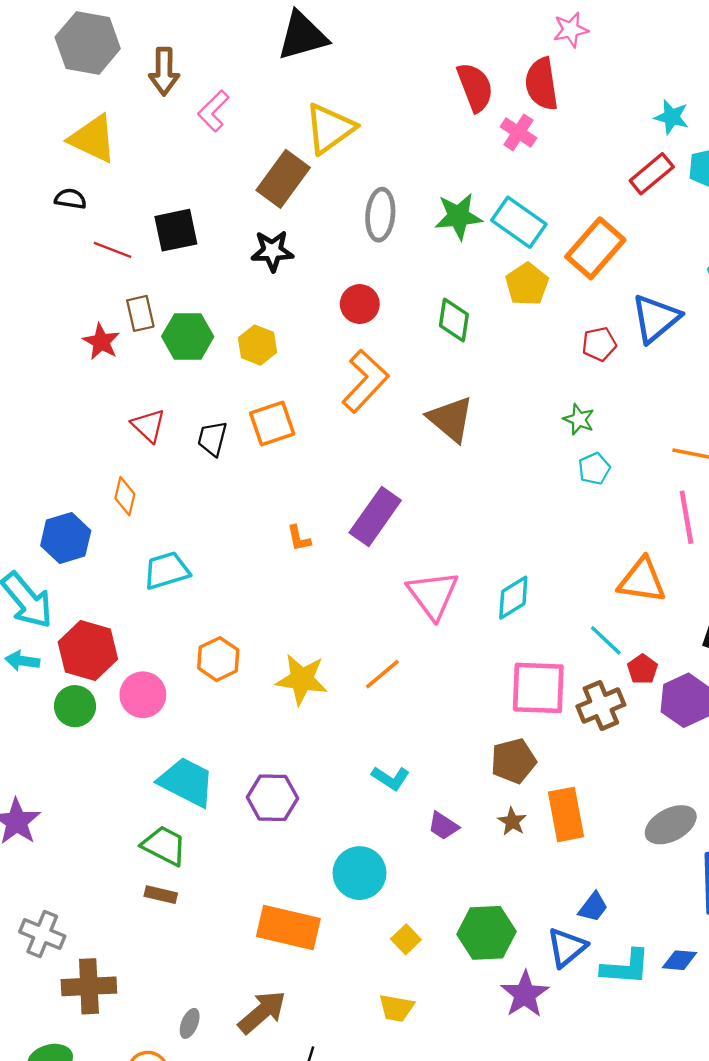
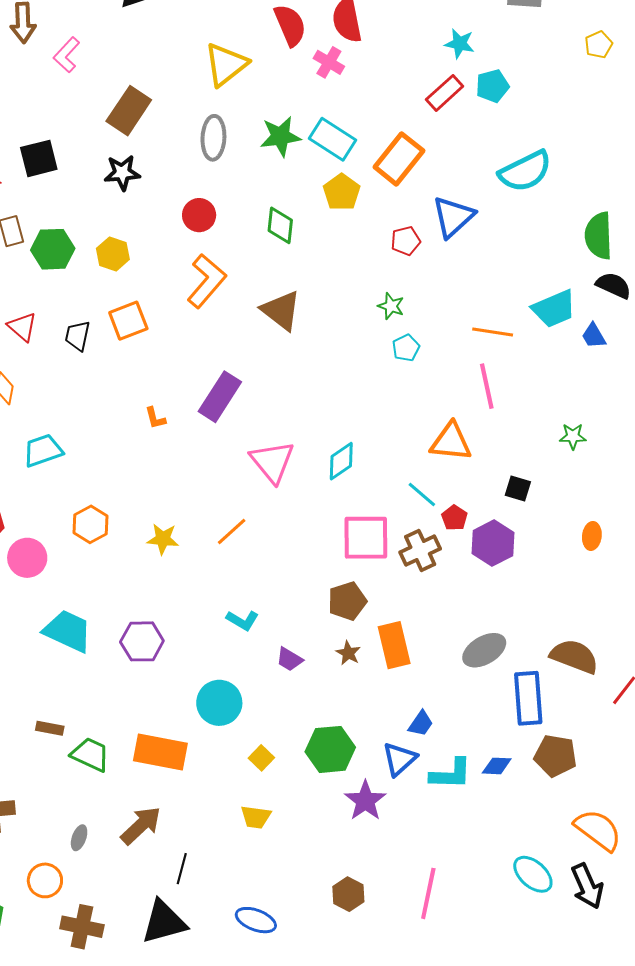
yellow triangle: (330, 128) -> (226, 65), moved
yellow star: (302, 679) -> (163, 539), size x0.7
green trapezoid: (164, 846) -> (90, 754), moved

